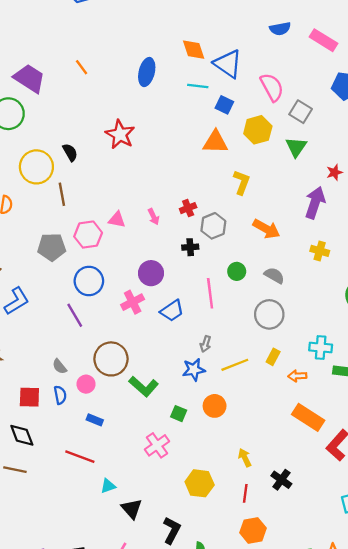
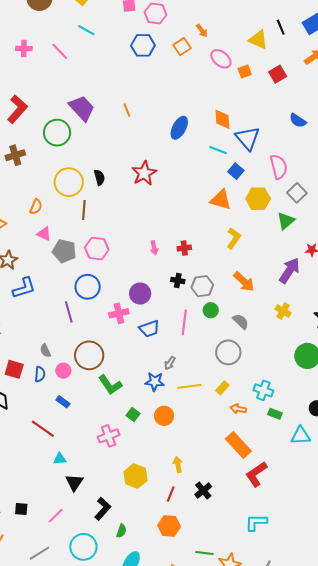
blue semicircle: (280, 29) -> (298, 121), turned 30
pink triangle: (117, 220) -> (44, 234), moved
gray hexagon: (213, 226) -> (202, 286), moved

